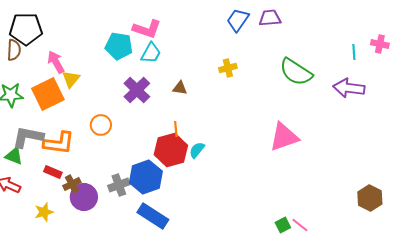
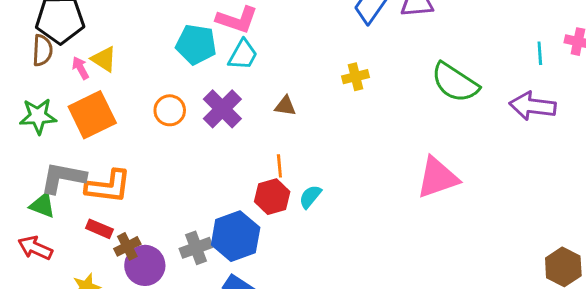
pink arrow: (56, 62) -> (80, 68), moved, size x0.7
yellow triangle: (71, 79) -> (104, 59), moved, turned -36
orange circle: (101, 125) -> (170, 110), moved
red hexagon: (171, 150) -> (272, 197), size x0.7

